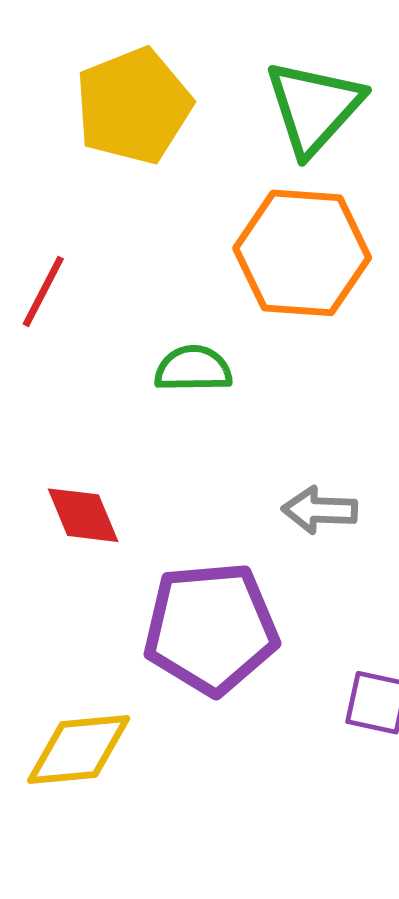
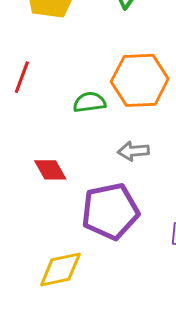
orange hexagon: (302, 253) -> (140, 80), moved
gray arrow: (320, 510) -> (133, 151), moved

